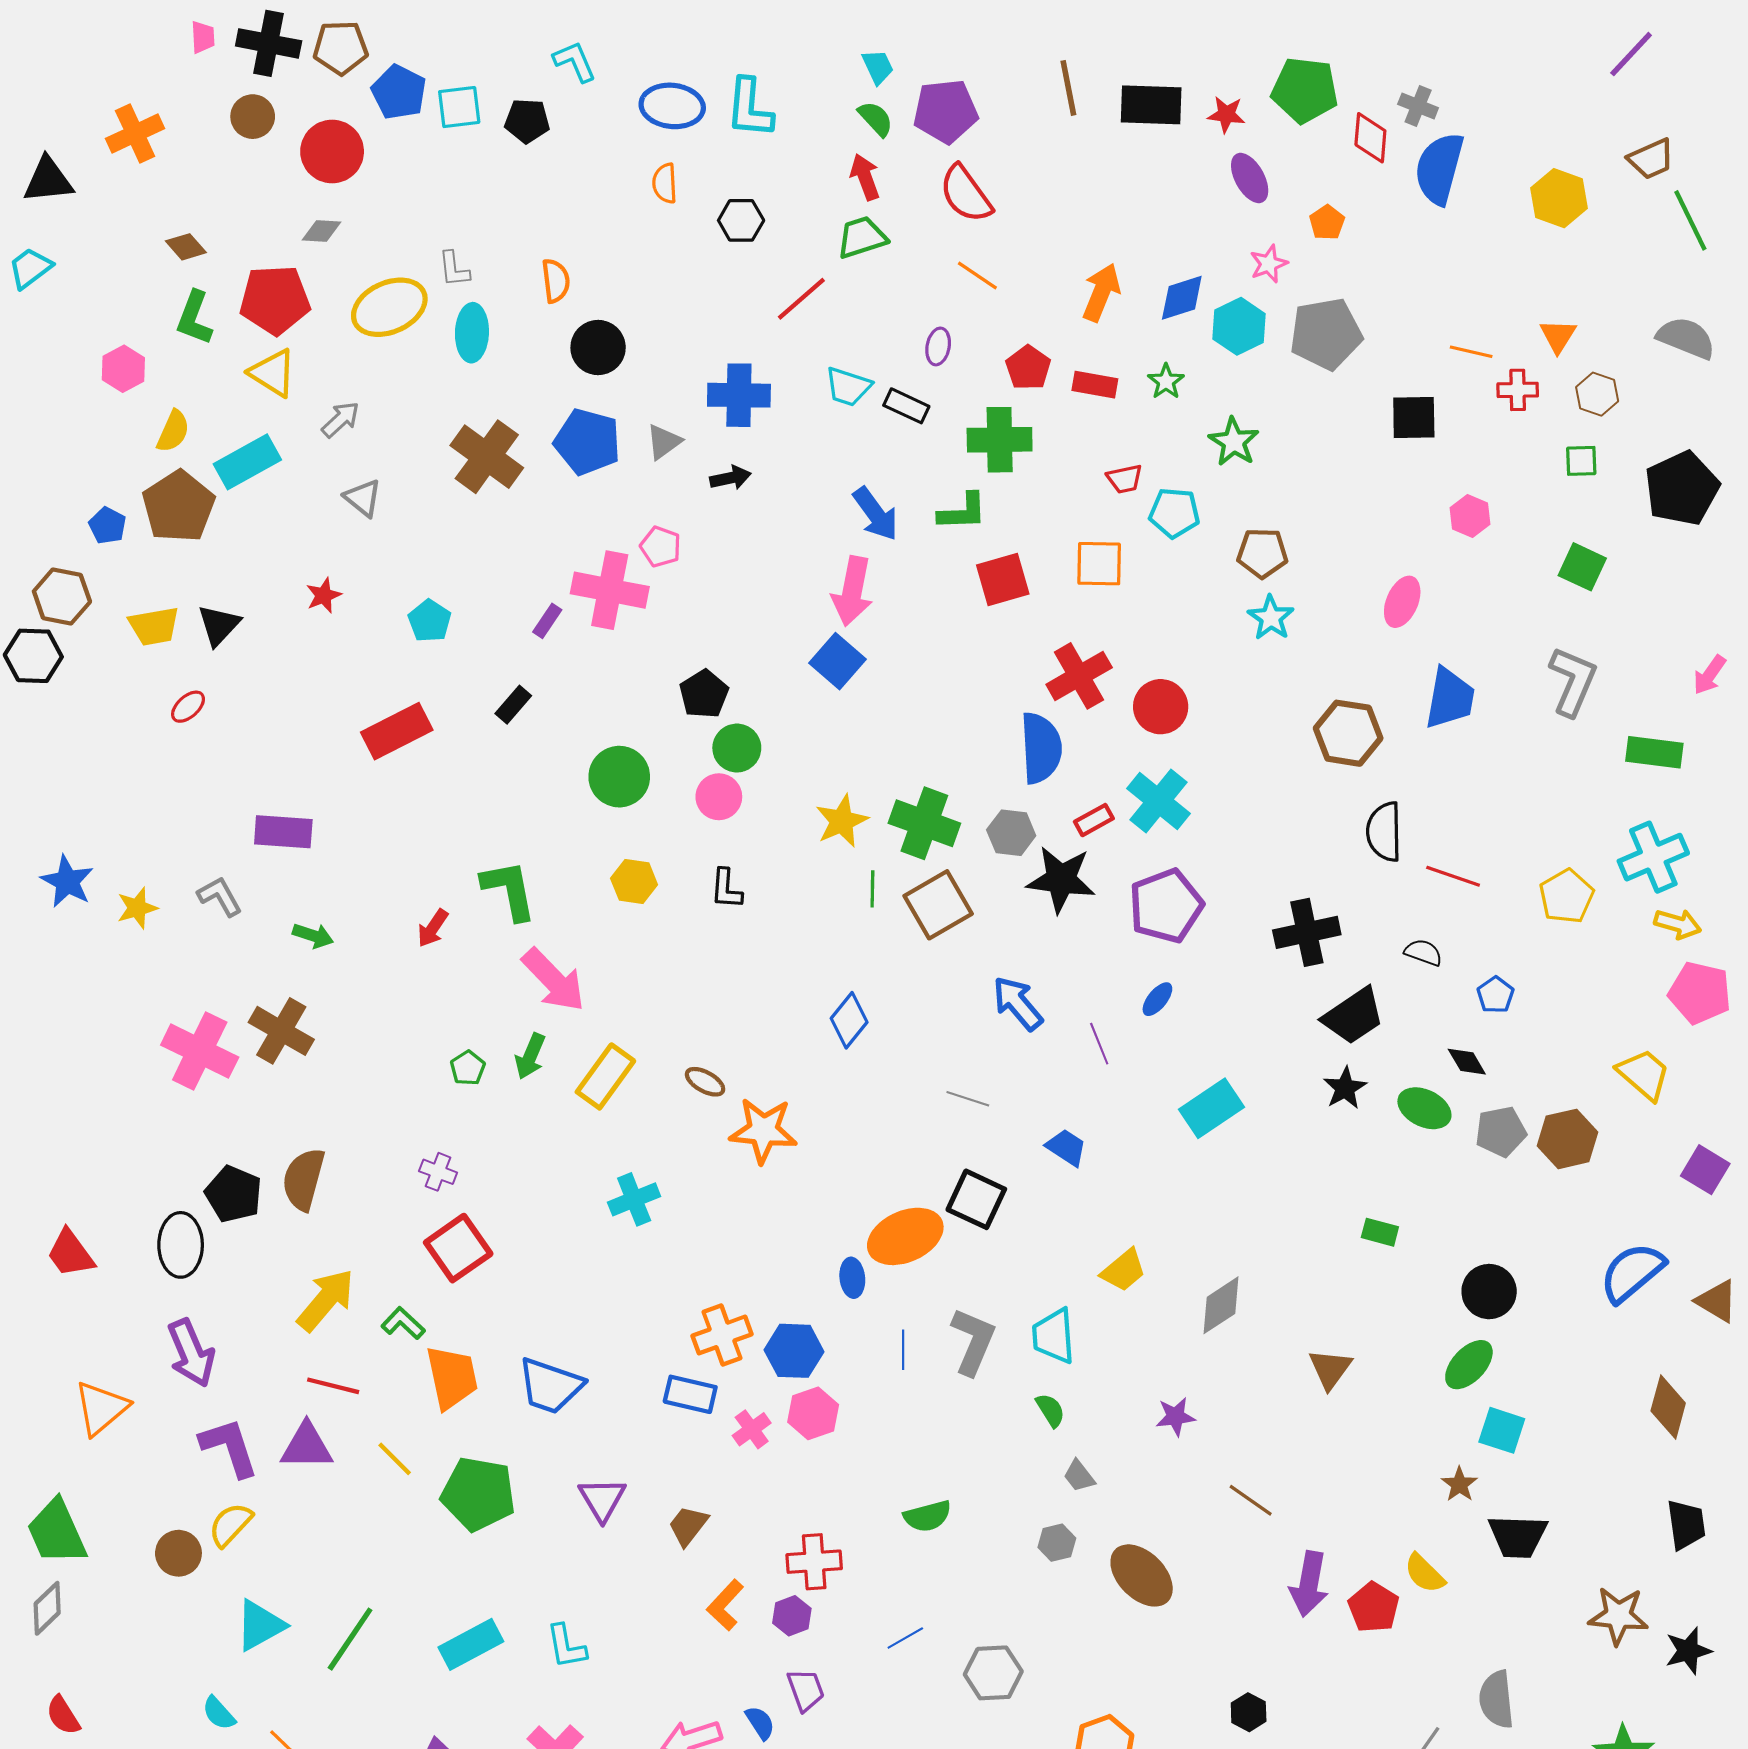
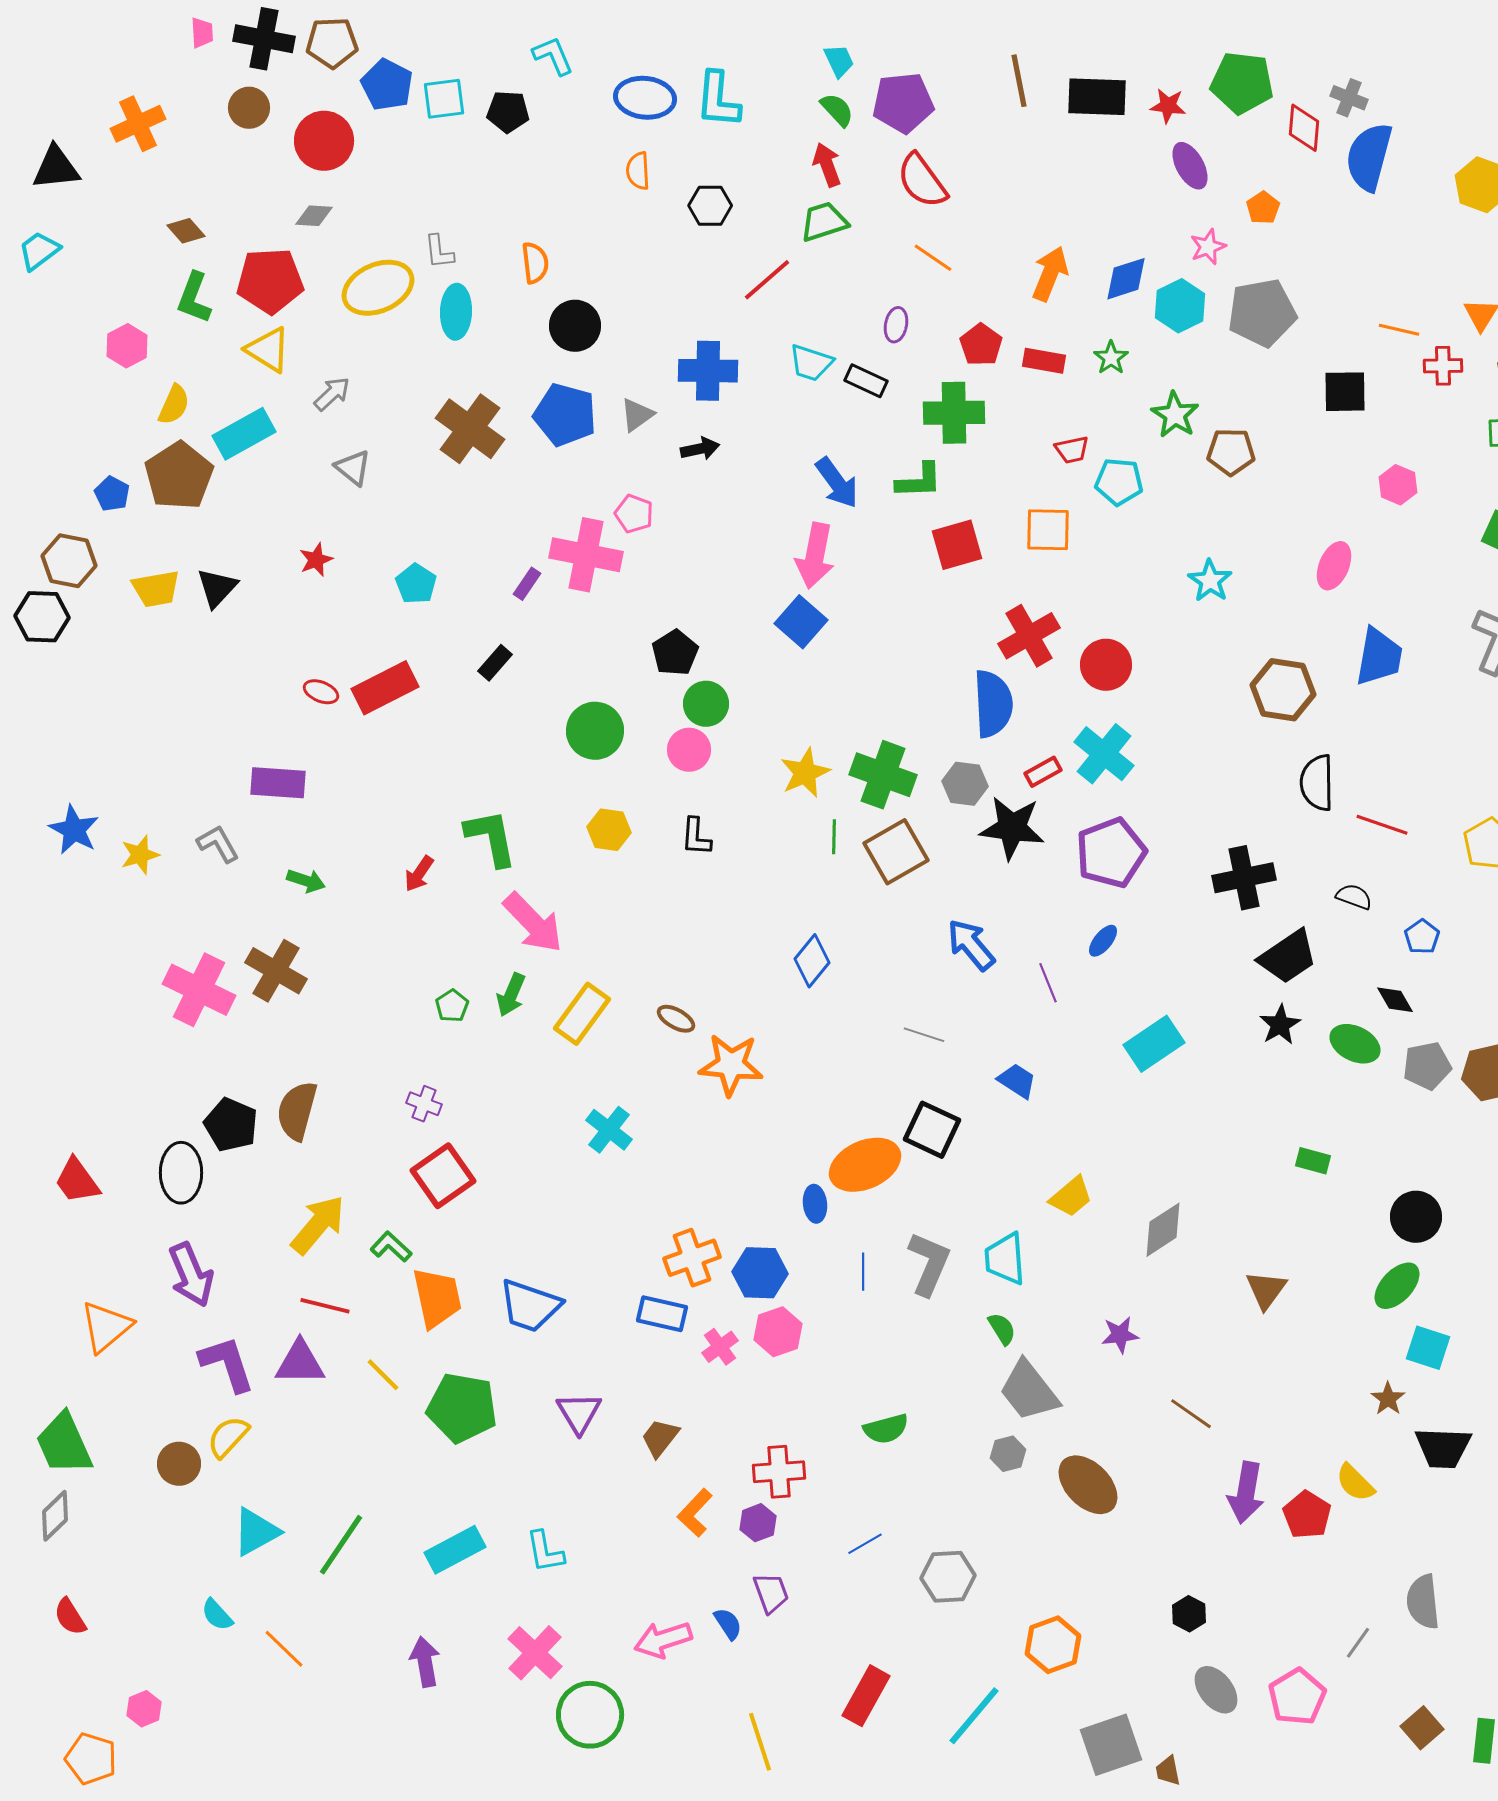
brown pentagon: (1262, 553) -> (1231, 452), moved
red ellipse: (188, 707) -> (321, 692), moved, turned 64
cyan cross: (634, 1199) -> (609, 1130), turned -30
gray trapezoid: (1079, 1476) -> (1029, 1391), size x2.0

